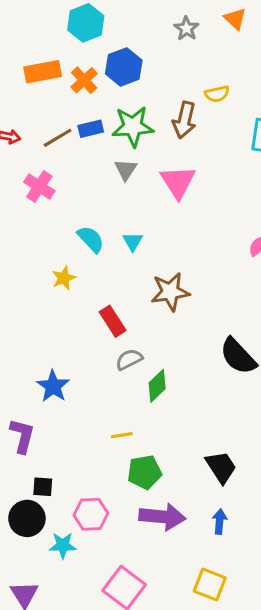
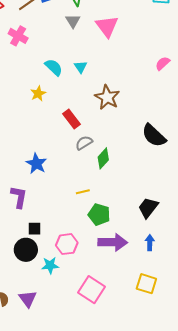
brown star: (170, 292) -> (107, 97), turned -30
black trapezoid: (221, 467) -> (148, 208), turned -105
green pentagon: (145, 472) -> (99, 214), turned 30

